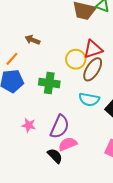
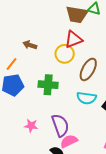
red triangle: (93, 49) -> (73, 39), moved
yellow circle: (76, 59) -> (65, 54), moved
purple semicircle: (60, 127) -> (60, 125), turned -40

